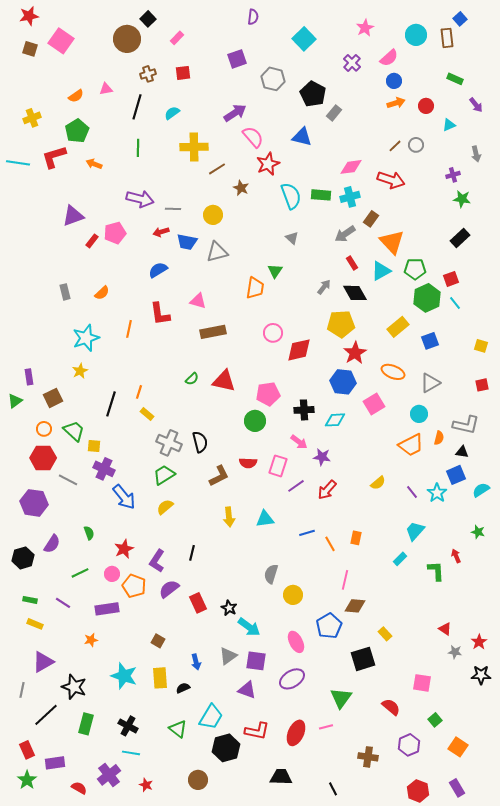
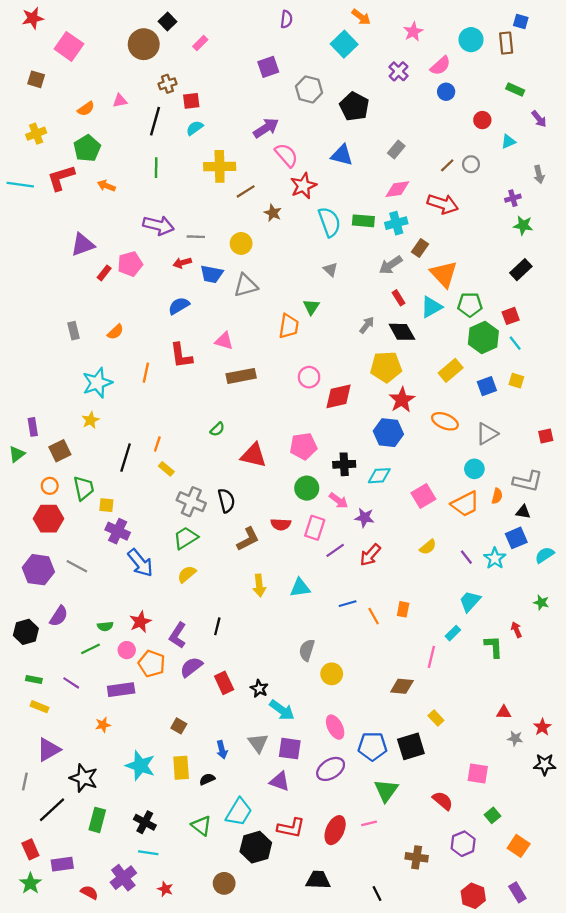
blue square: (460, 19) -> (521, 22), turned -32
brown square: (30, 49) -> (36, 79), moved
red square: (183, 73) -> (191, 101), moved
orange arrow: (396, 103) -> (361, 17), moved, turned 54
gray rectangle: (334, 113) -> (396, 149), moved
yellow square: (481, 346) -> (516, 381), moved
red triangle: (224, 381) -> (254, 455), moved
pink square: (374, 404) -> (423, 496), moved
green circle: (255, 421) -> (307, 488), moved
green trapezoid: (74, 431) -> (84, 488), turned 35
gray line: (68, 480) -> (77, 566), moved
green semicircle: (89, 533) -> (105, 626), moved, turned 104
pink line: (345, 580) -> (431, 657), moved
blue pentagon: (329, 626) -> (372, 746), moved, turned 30
red triangle: (445, 629) -> (504, 712), turned -32
gray triangle: (228, 656) -> (258, 743), turned -30

